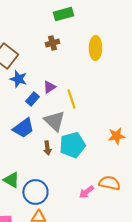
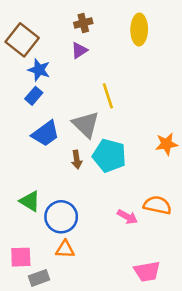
purple triangle: (49, 87) -> (79, 50), moved
blue rectangle: (32, 99) -> (34, 96), moved
cyan pentagon: (72, 145) -> (109, 156), turned 30
pink arrow: (86, 192) -> (127, 217), turned -112

